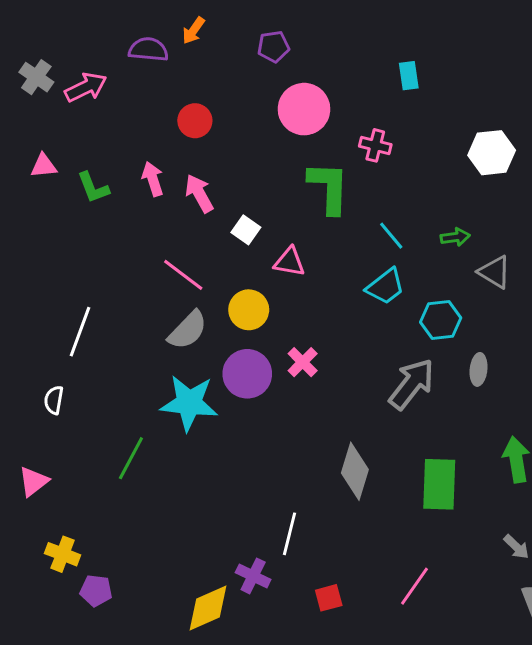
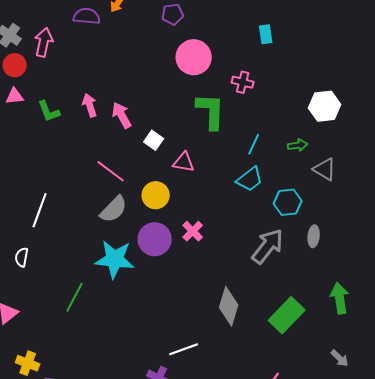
pink arrow: (86, 87) -> (44, 42), turned -52
red circle: (195, 121) -> (15, 65), moved
white hexagon: (492, 153) -> (325, 106), moved
cyan line: (391, 236) -> (254, 144), turned 65
green rectangle: (439, 484) -> (287, 315), turned 42
white line: (289, 534) -> (184, 349), turned 56

